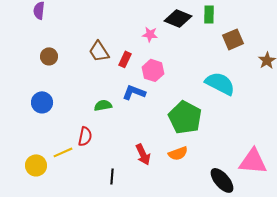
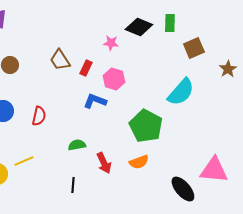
cyan semicircle: (220, 83) -> (181, 92), turned 104
green semicircle: (103, 105) -> (77, 145), moved
red semicircle: (85, 136) -> (39, 116), moved

